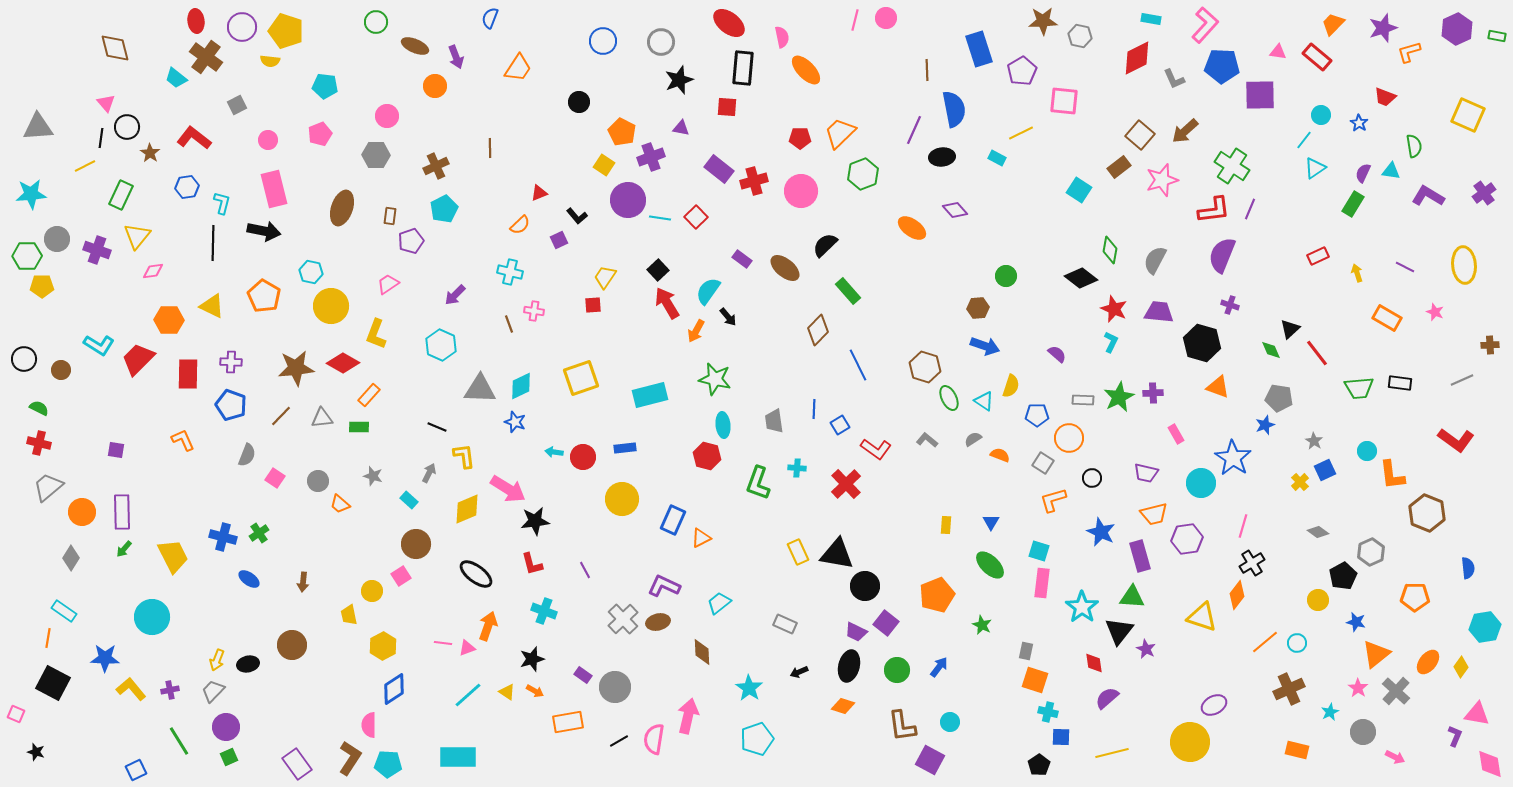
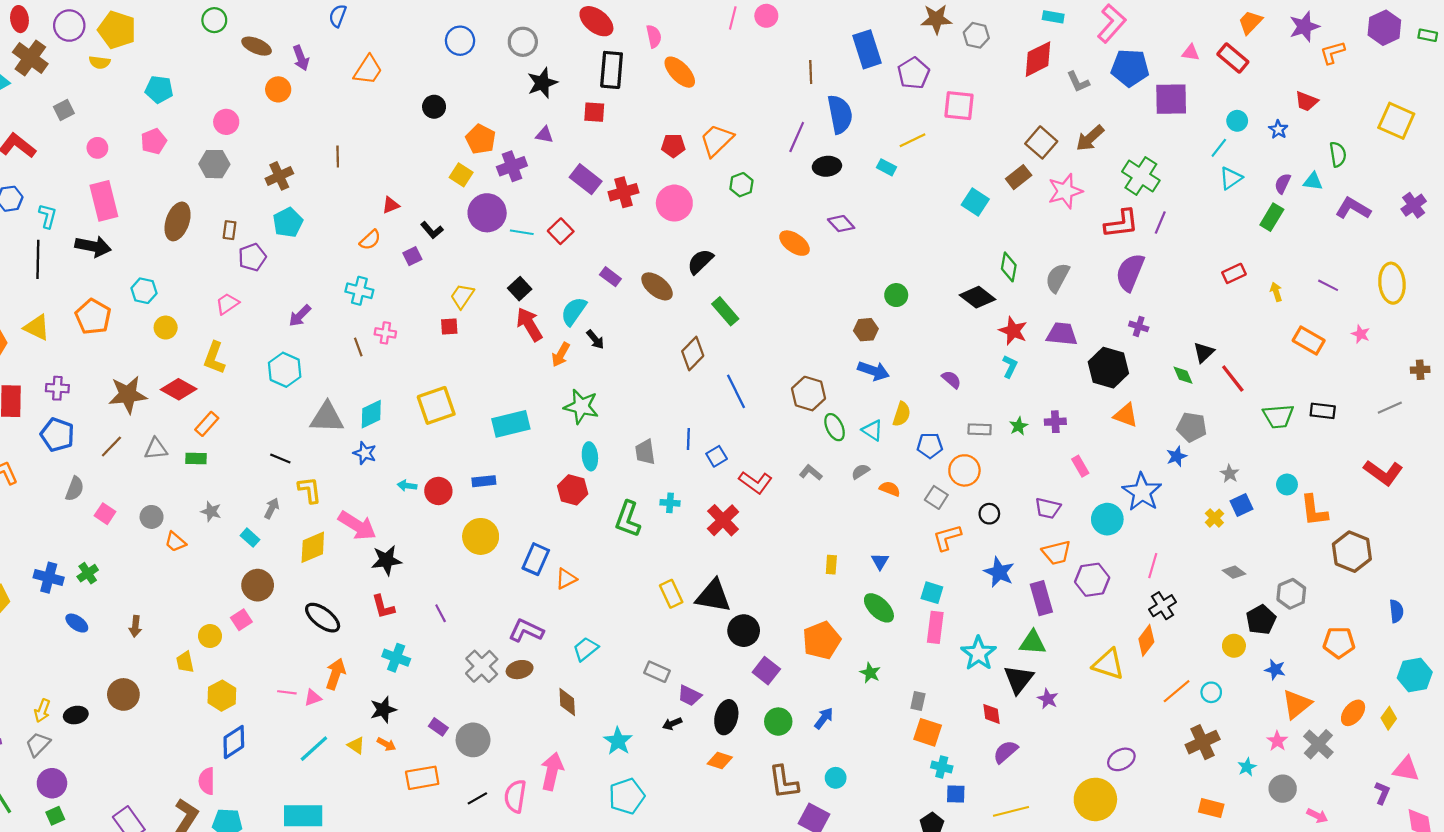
green hexagon: (863, 174) -> (741, 185), size x0.7
yellow circle: (331, 306) -> (166, 328), size x0.6
green star: (1119, 397) -> (1019, 426), size x0.6
purple trapezoid: (856, 632) -> (689, 696), moved

